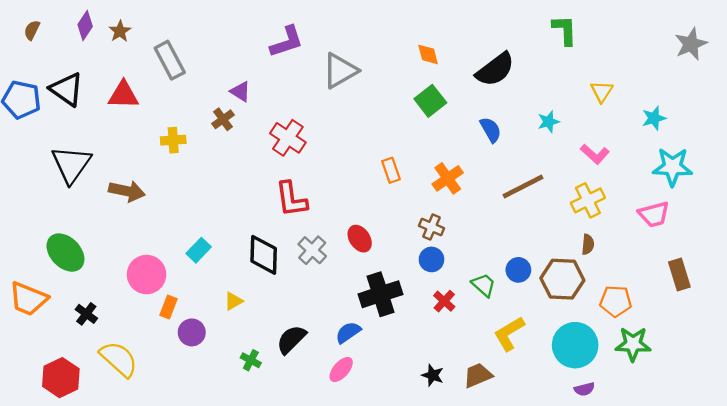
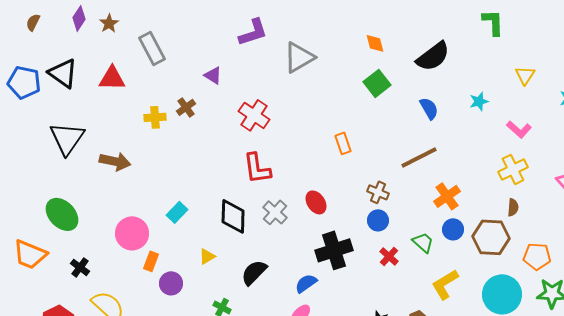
brown cross: (223, 119) -> (186, 107), moved
orange cross: (448, 178) -> (447, 196), moved
brown line: (523, 186) -> (419, 157), moved
black semicircle: (291, 339) -> (254, 272), moved

